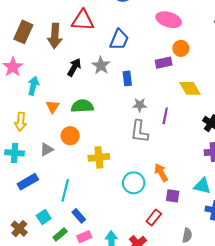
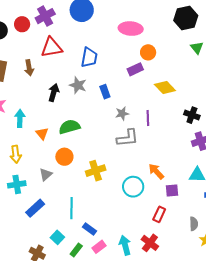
brown arrow: (55, 36) -> (29, 68), size x0.7
gray L-shape: (139, 131) -> (127, 138), turned -90

